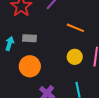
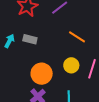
orange circle: (30, 66) -> (42, 74), moved

